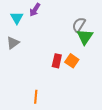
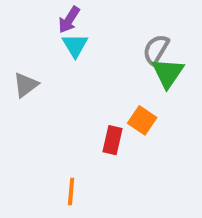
cyan triangle: (17, 18) -> (75, 45), moved
red rectangle: (57, 61) -> (113, 140), moved

